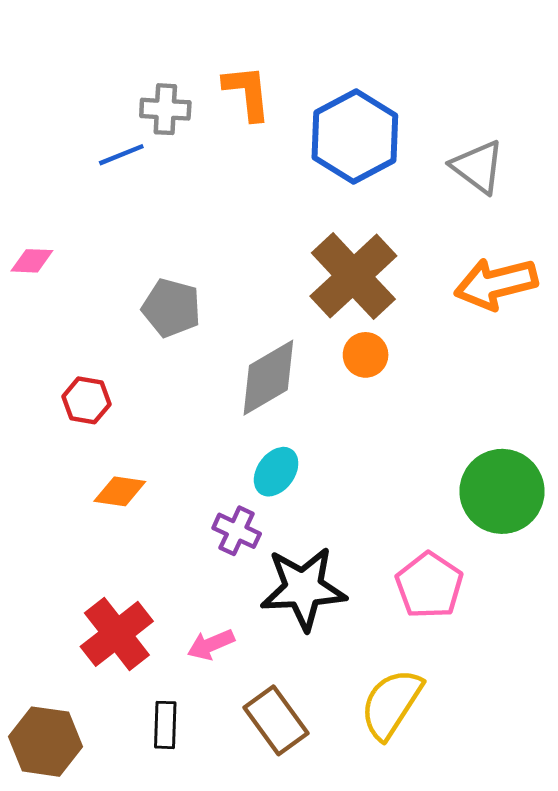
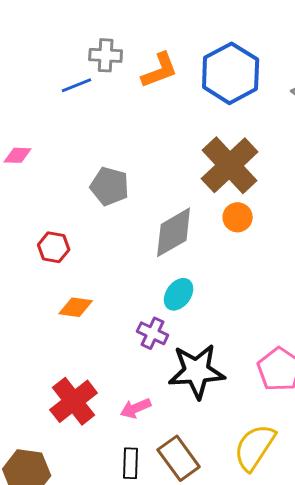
orange L-shape: (247, 93) -> (160, 70), moved, turned 75
black rectangle: (165, 725) -> (131, 463), moved

